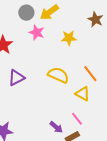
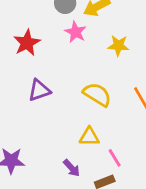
yellow triangle: (83, 94) -> (89, 137), moved, turned -35
purple arrow: (56, 127) -> (72, 168), moved

